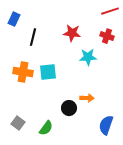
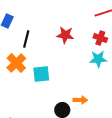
cyan star: (88, 57) -> (98, 59), moved
orange cross: (23, 72) -> (16, 63), moved, turned 36

